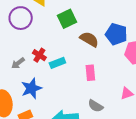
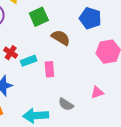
blue pentagon: (116, 34) -> (90, 18), moved
pink rectangle: (90, 73) -> (49, 69), moved

